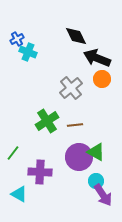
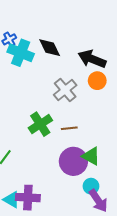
black diamond: (76, 36) -> (50, 48), moved
cyan cross: (28, 52) -> (21, 53), size x1.4
purple cross: (40, 172) -> (28, 198), moved

